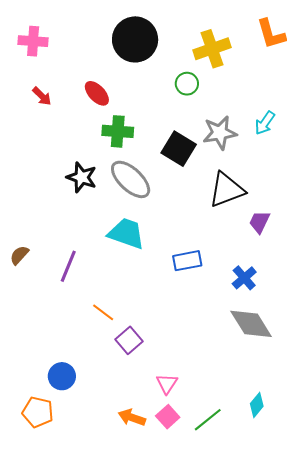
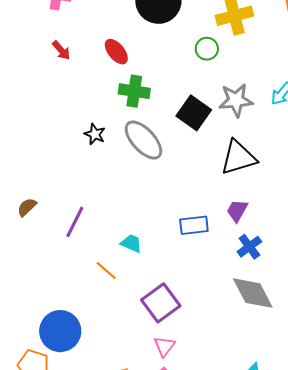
black star: (82, 177) -> (95, 134), size x0.7
purple trapezoid: (259, 222) -> (237, 211), moved
cyan trapezoid: (126, 233) -> (131, 243), moved, size x0.6
purple square: (129, 340) -> (161, 303), moved, size x1.4
blue circle: (62, 376) -> (60, 331), size x1.5

